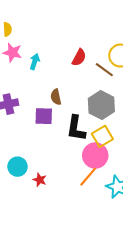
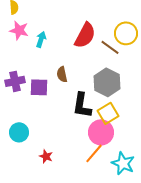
red semicircle: (79, 58) -> (85, 35), size x1.5
purple square: (44, 116) -> (39, 87), moved
cyan circle: (17, 167) -> (19, 132), moved

